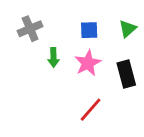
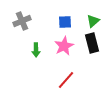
green arrow: (53, 58) -> (36, 50), moved
black rectangle: (126, 74) -> (92, 43), moved

